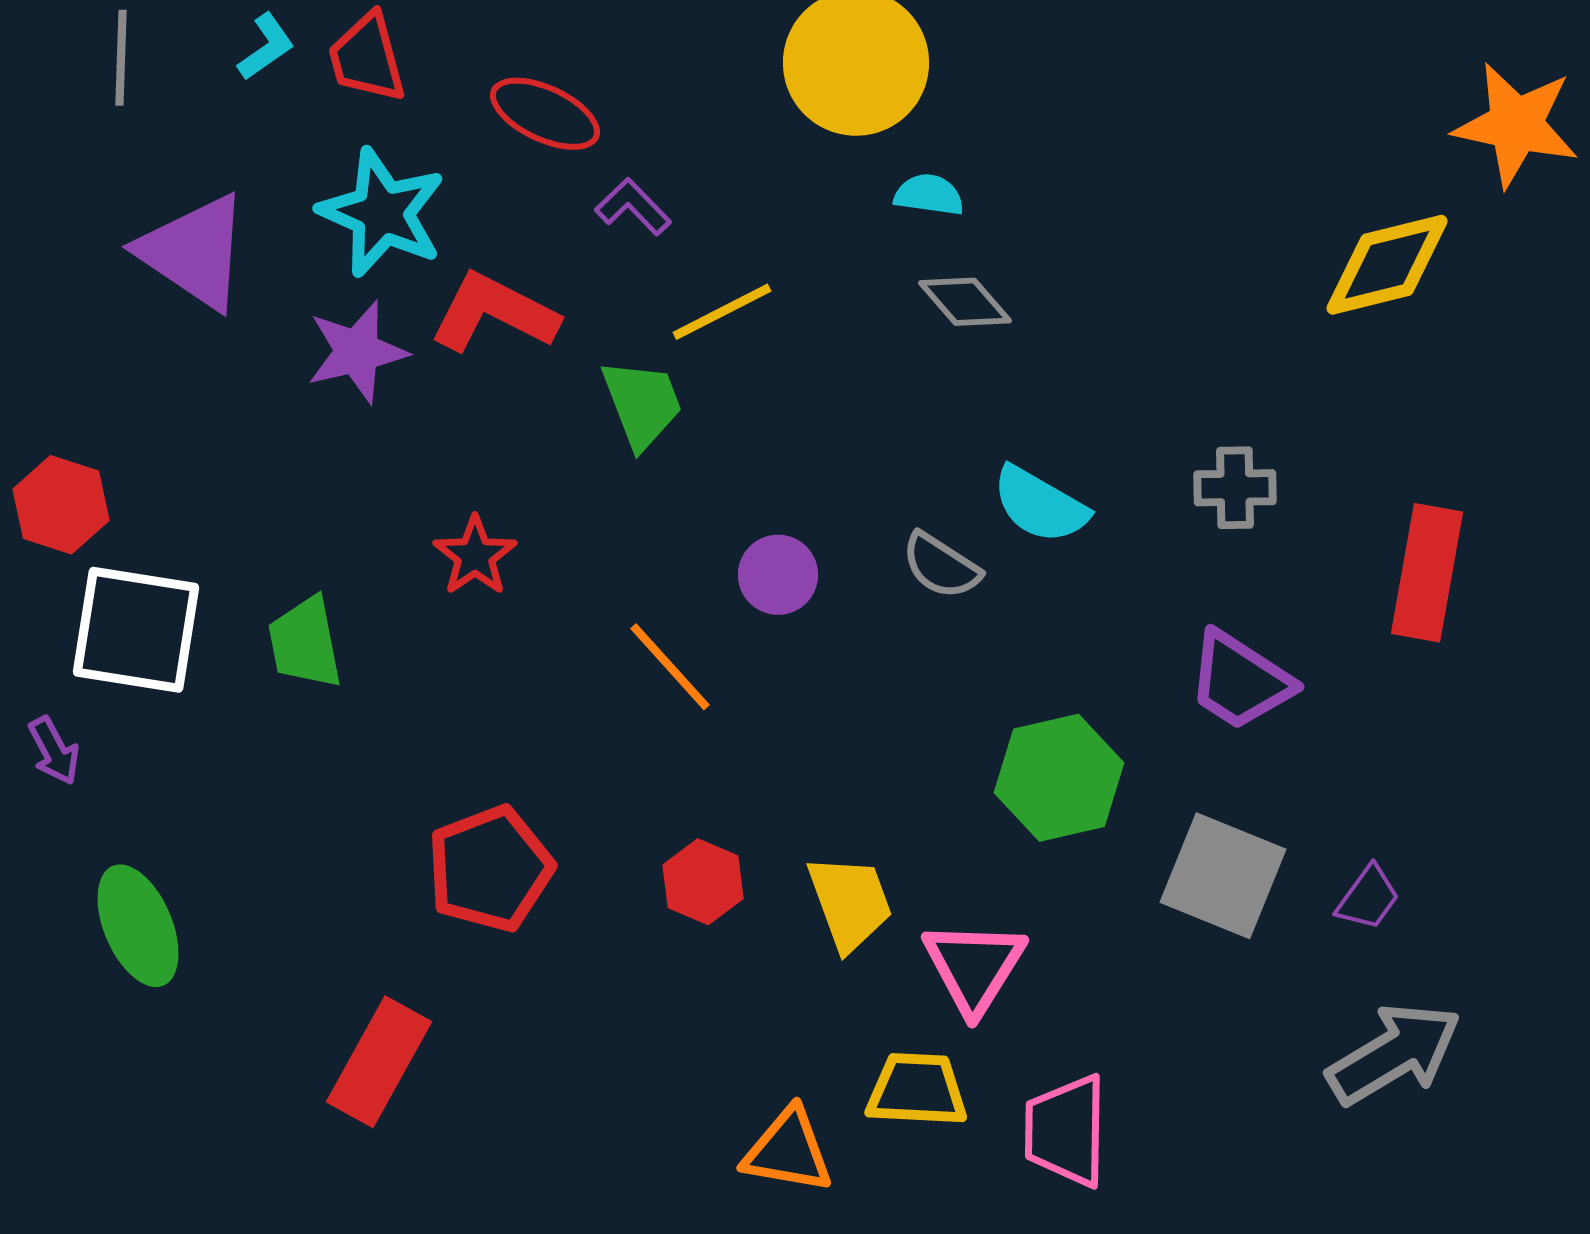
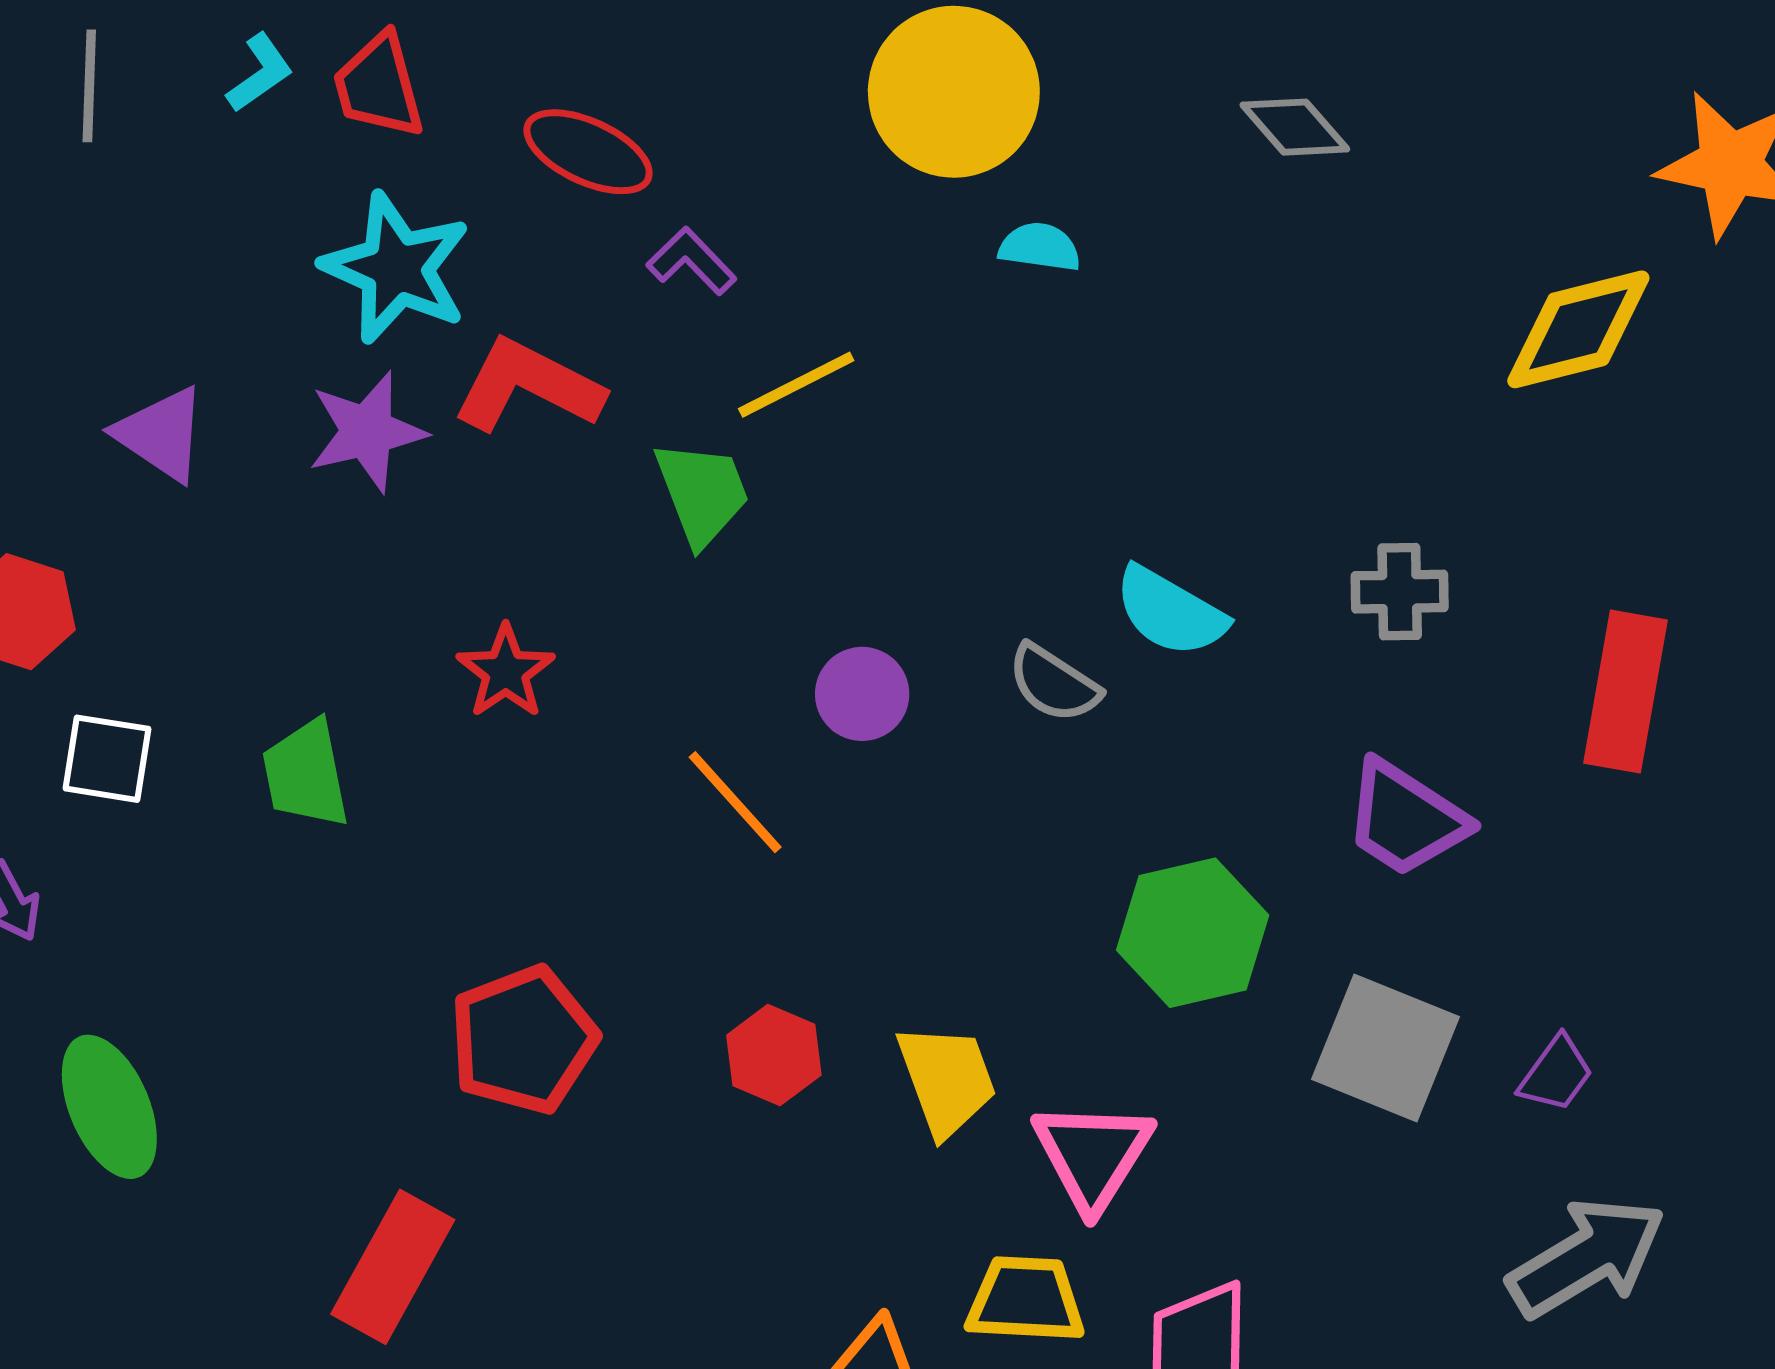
purple triangle: (194, 252) -> (161, 434), moved, size x0.7
gray diamond: (965, 302) -> (1295, 127), moved
white square: (136, 630) -> (107, 759), size x0.6

